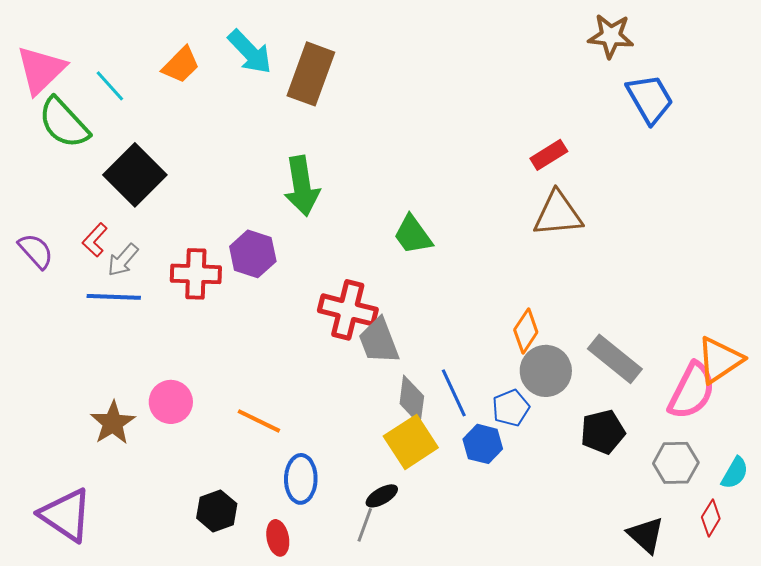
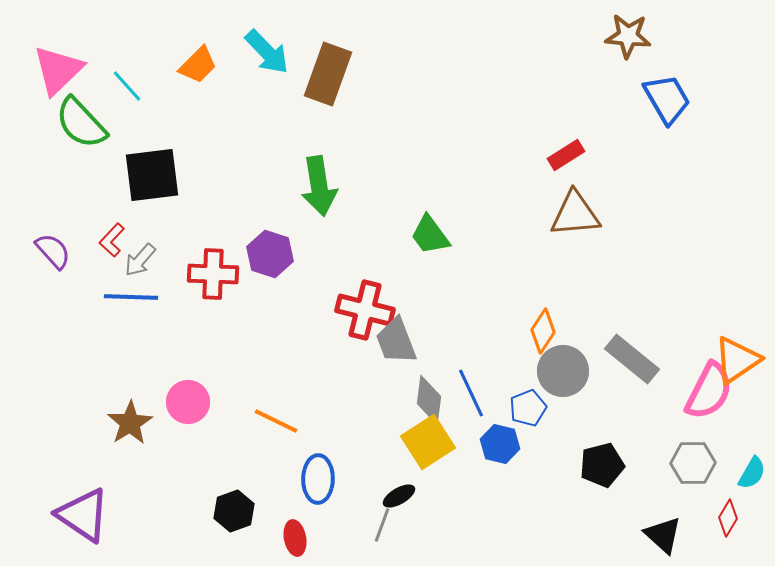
black square: (135, 175) -> (152, 175), turned 38
black pentagon: (603, 432) -> (602, 465), moved

